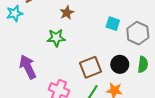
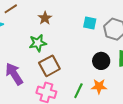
brown square: (90, 67) -> (49, 66), moved

